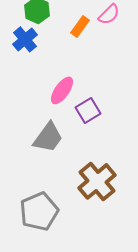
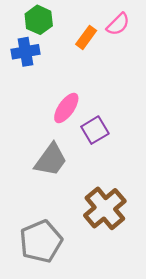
blue cross: (25, 39) -> (25, 52), turned 30

